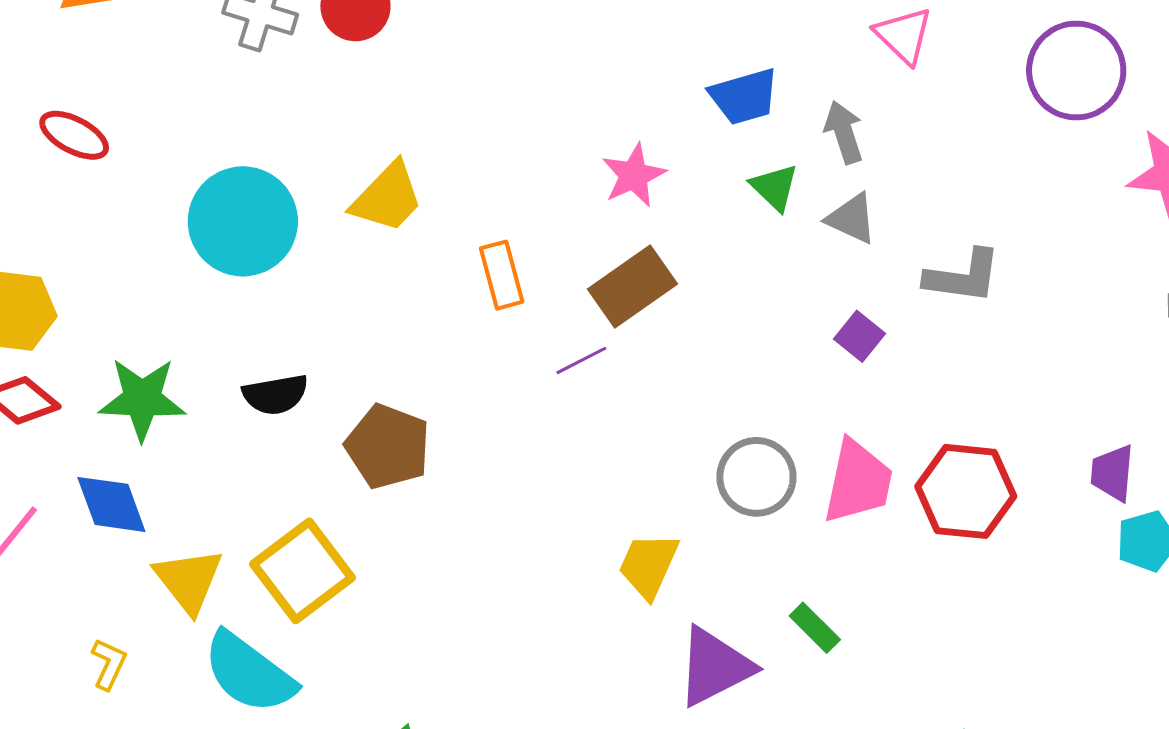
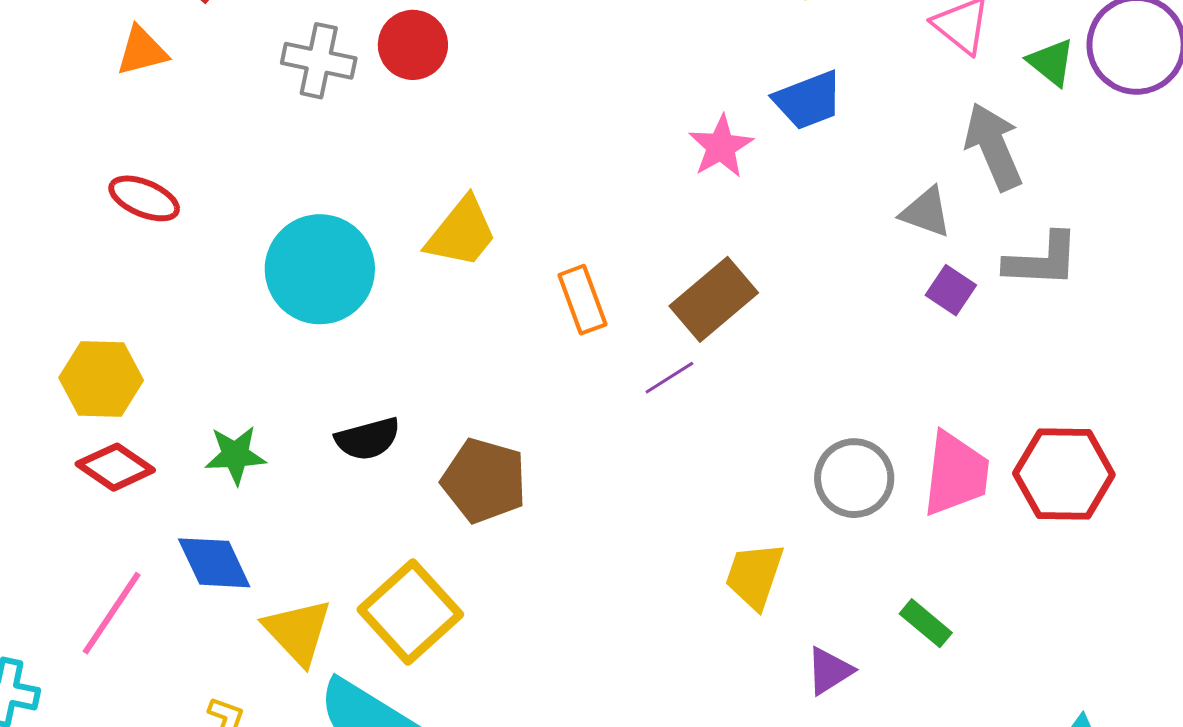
gray arrow: (844, 132) -> (993, 147), moved, size x1.4
pink star: (634, 175) -> (721, 147), moved
green triangle: (775, 187) -> (1051, 62), moved
purple square: (860, 336) -> (951, 290), moved
green star: (142, 399) -> (235, 455), size x0.7
purple triangle: (715, 667) -> (829, 671), size x0.6

